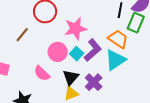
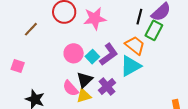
pink star: (75, 29) -> (95, 18), moved
brown line: (22, 35) -> (31, 29), moved
pink semicircle: (42, 73) -> (70, 88), moved

